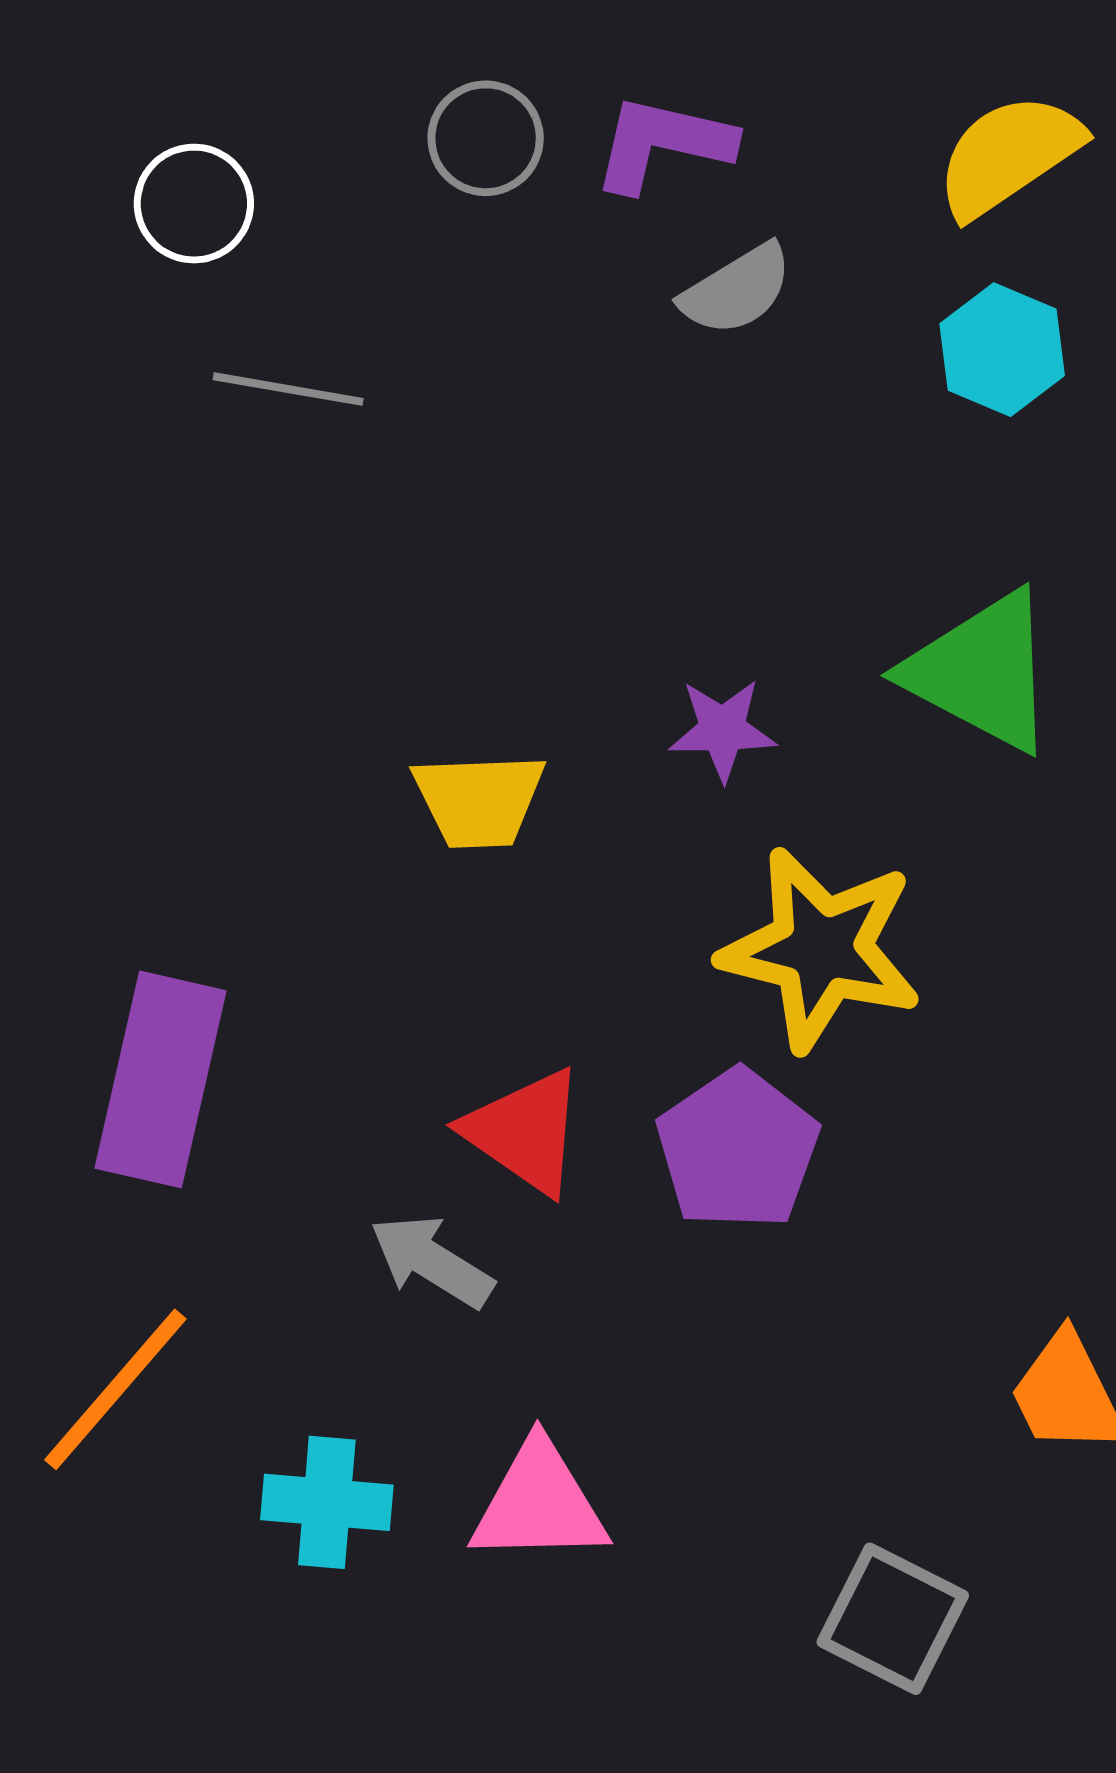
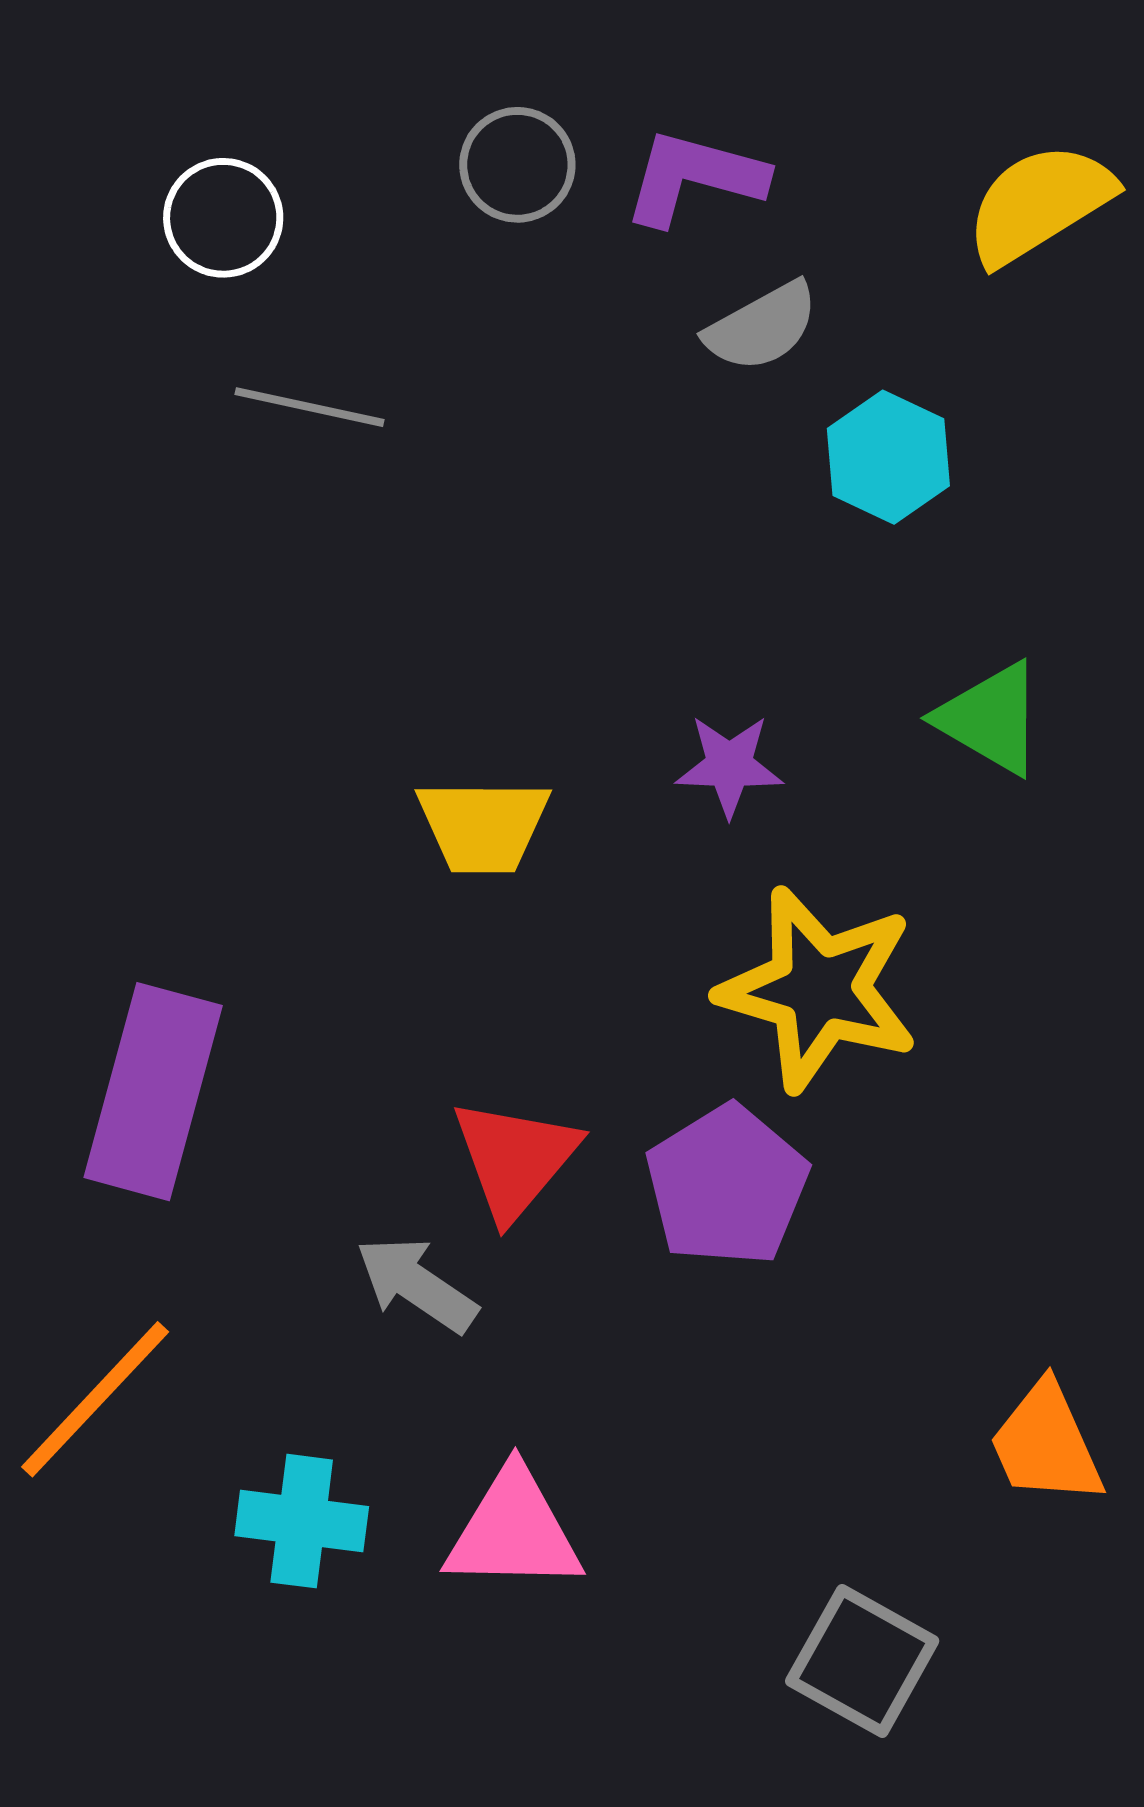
cyan hexagon: (1002, 350) -> (888, 457), moved
green triangle: (981, 672) -> (990, 718), size x0.7
red triangle: (525, 1132) -> (515, 1159), turned 33

